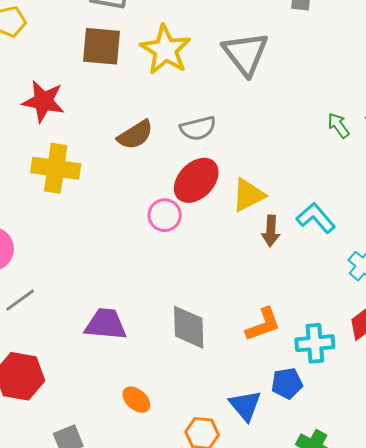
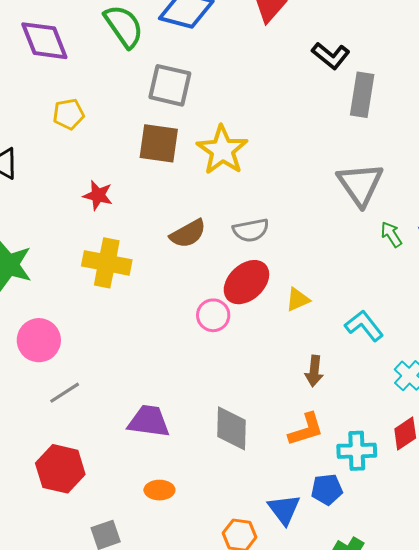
gray triangle: (245, 54) -> (360, 184), moved
red star: (43, 101) -> (98, 195), size x0.7
yellow triangle: (248, 195) -> (298, 299), size x0.7
brown arrow: (271, 231) -> (314, 371), moved
orange ellipse: (136, 400) -> (159, 490), moved, turned -44

